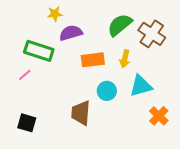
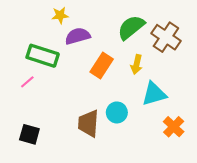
orange rectangle: (93, 60) -> (102, 66), turned -50
cyan circle: (107, 91) -> (117, 112), moved

